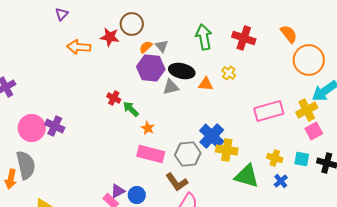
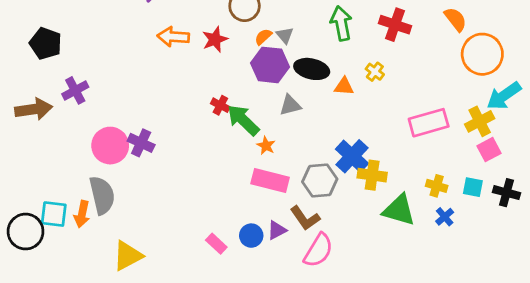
red star: (110, 37) -> (215, 39), moved, turned -30
gray triangle: (171, 87) -> (290, 105), moved
green arrow: (131, 109) -> (243, 120), size x1.5
purple triangle: (118, 191) -> (277, 230), moved

